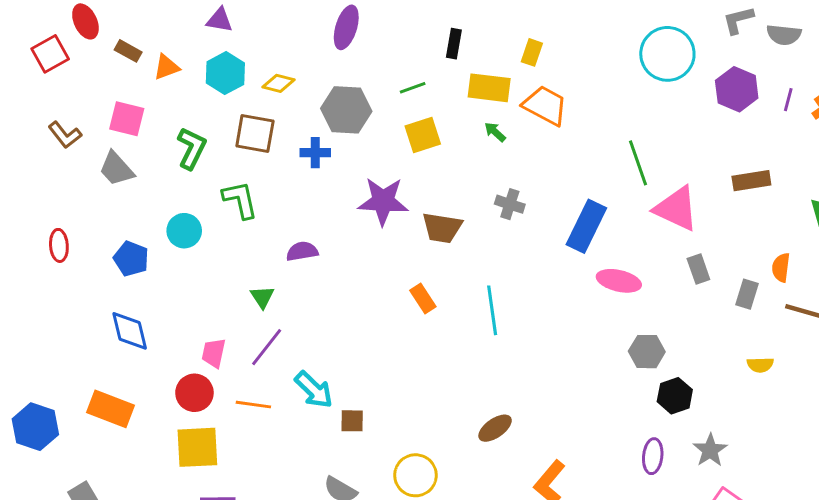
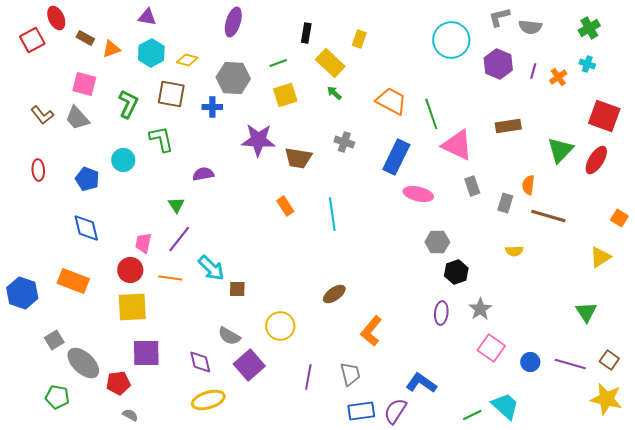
yellow rectangle: (489, 88) -> (330, 63), turned 36
orange trapezoid: (545, 105) -> (391, 101), moved
brown L-shape: (65, 135) -> (42, 115), moved

